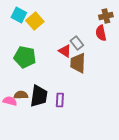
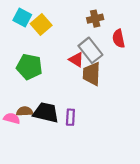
brown cross: (106, 16) -> (95, 19), moved
gray rectangle: (77, 43) -> (90, 50), size x1.5
black trapezoid: (39, 96) -> (46, 113), turned -85

